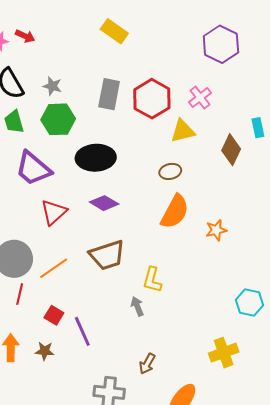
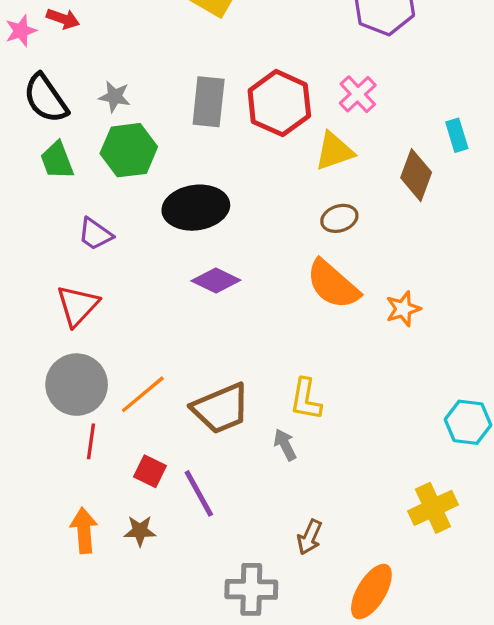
purple trapezoid: (33, 168) -> (95, 234), size x0.6
brown ellipse: (170, 171) -> (339, 218), moved
red triangle: (54, 212) -> (78, 306), moved
orange semicircle: (175, 212) -> (333, 284), turned 108
brown trapezoid: (107, 255) -> (221, 408), moved

